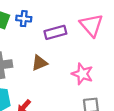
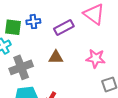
brown triangle: (39, 63) -> (56, 57), turned 35

